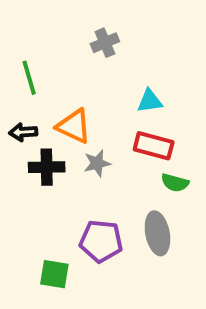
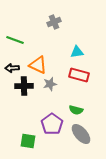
green line: (29, 78) -> (15, 40), turned -54
green semicircle: (175, 183) -> (76, 110), moved
gray ellipse: (157, 233) -> (81, 134), moved, turned -30
purple pentagon: (101, 241) -> (52, 124), turned 30

